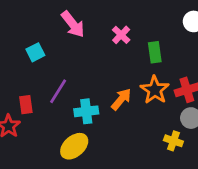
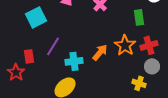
cyan square: (35, 52) -> (36, 17), size x1.5
green rectangle: (155, 52) -> (139, 17), moved

